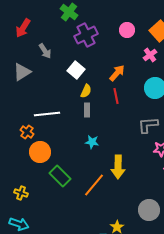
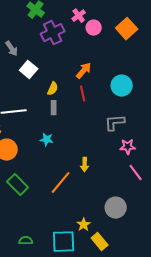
pink cross: (150, 55) -> (79, 16), moved
white square: (76, 70) -> (29, 70), moved
cyan star: (92, 142) -> (47, 140), moved
yellow arrow: (118, 167) -> (85, 165), size x0.6
green rectangle: (60, 176) -> (18, 185), moved

